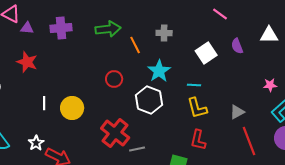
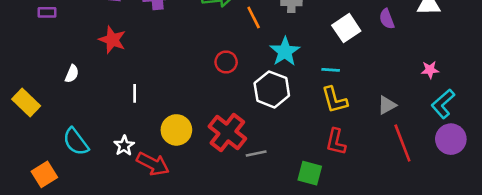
yellow circle: (72, 108) -> (176, 130), moved

